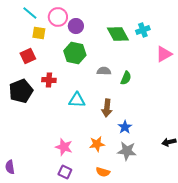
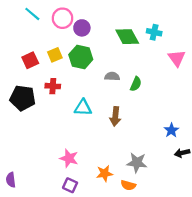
cyan cross: (143, 30) -> (154, 32), turned 32
yellow square: (39, 33) -> (55, 55), moved, turned -32
pink triangle: (164, 54) -> (177, 58), turned -36
black pentagon: (21, 91) -> (23, 98), turned 30
blue star: (125, 127) -> (171, 130), moved
orange star: (97, 144) -> (105, 173), moved
orange semicircle: (103, 172) -> (128, 185), moved

